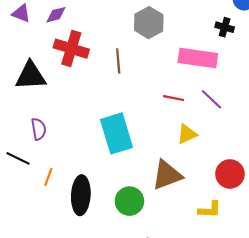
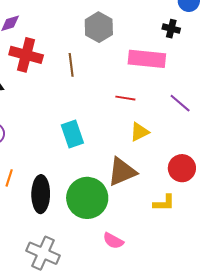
purple line: (211, 99) -> (180, 103), moved
cyan rectangle: (117, 133) -> (72, 134), size x0.7
green circle: (129, 201) -> (87, 198), size x1.5

